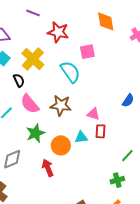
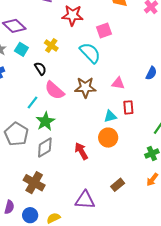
yellow cross: (33, 59) -> (51, 45), size x0.6
pink triangle: (93, 114) -> (118, 83), moved
green star: (35, 133) -> (45, 121), moved
orange circle: (61, 145) -> (108, 138), moved

